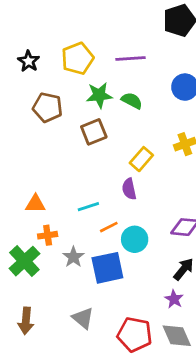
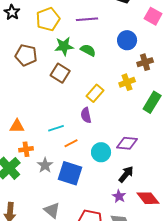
black star: (29, 61) -> (12, 12), moved
brown square: (94, 132) -> (60, 73), turned -36
cyan circle: (135, 239) -> (101, 152), moved
blue square: (107, 268) -> (70, 173), turned 30

